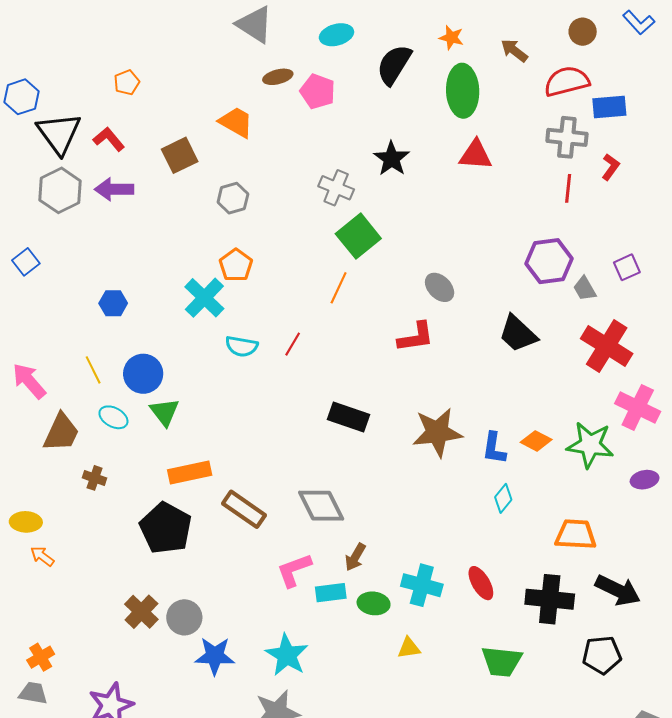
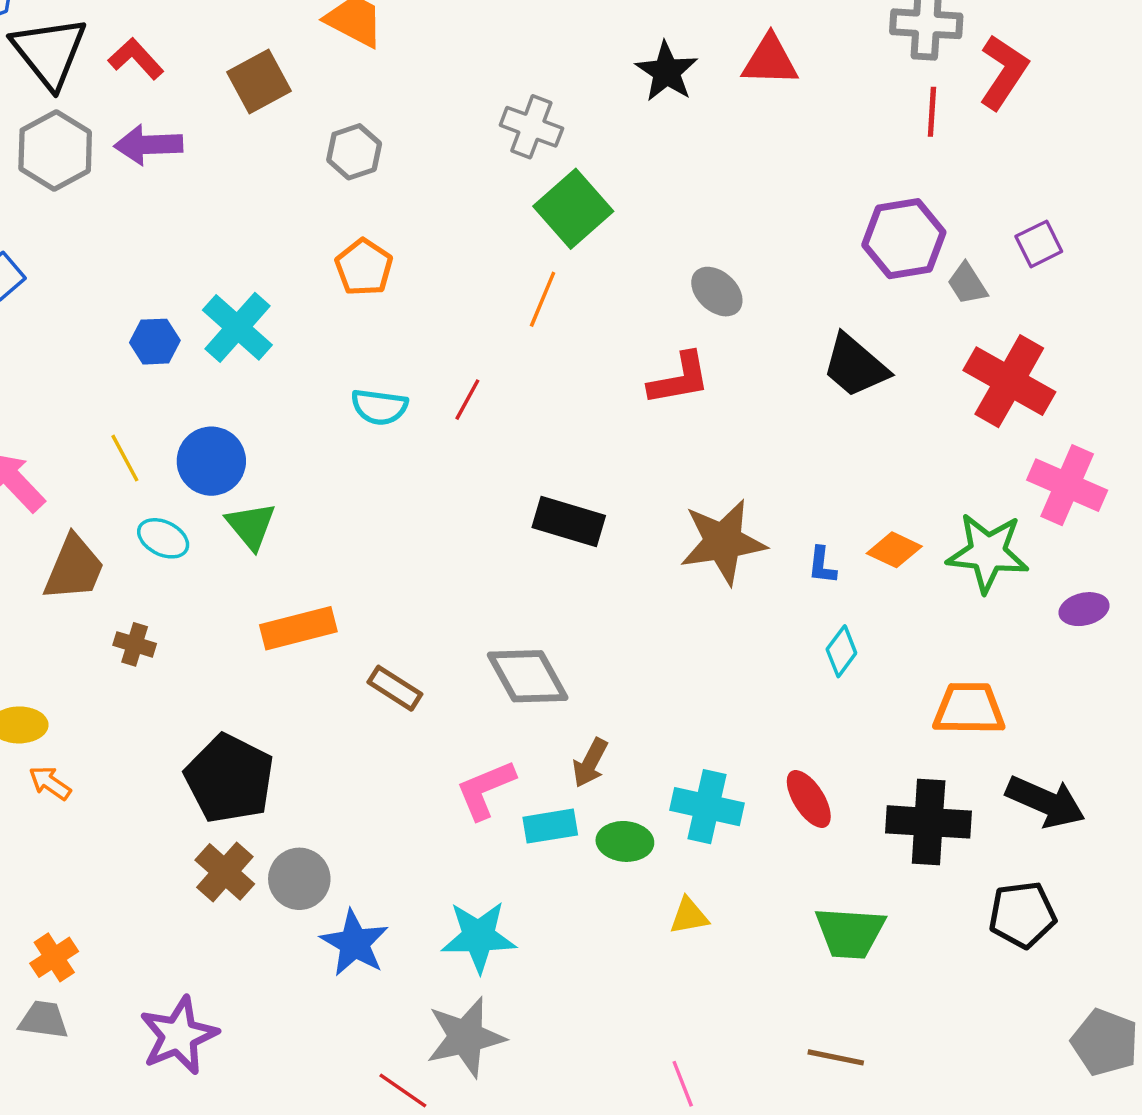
black star: (392, 159) -> (667, 72), moved
red L-shape: (610, 167) -> (1004, 72), size x1.6
cyan cross: (204, 298) -> (237, 327), moved
blue L-shape: (494, 448) -> (822, 565), size x0.7
brown rectangle: (244, 509) -> (395, 688), size x0.7
black pentagon: (166, 528) -> (229, 779), moved
cyan star: (287, 655) -> (479, 937), turned -30
blue star: (215, 656) -> (354, 943), turned 30

